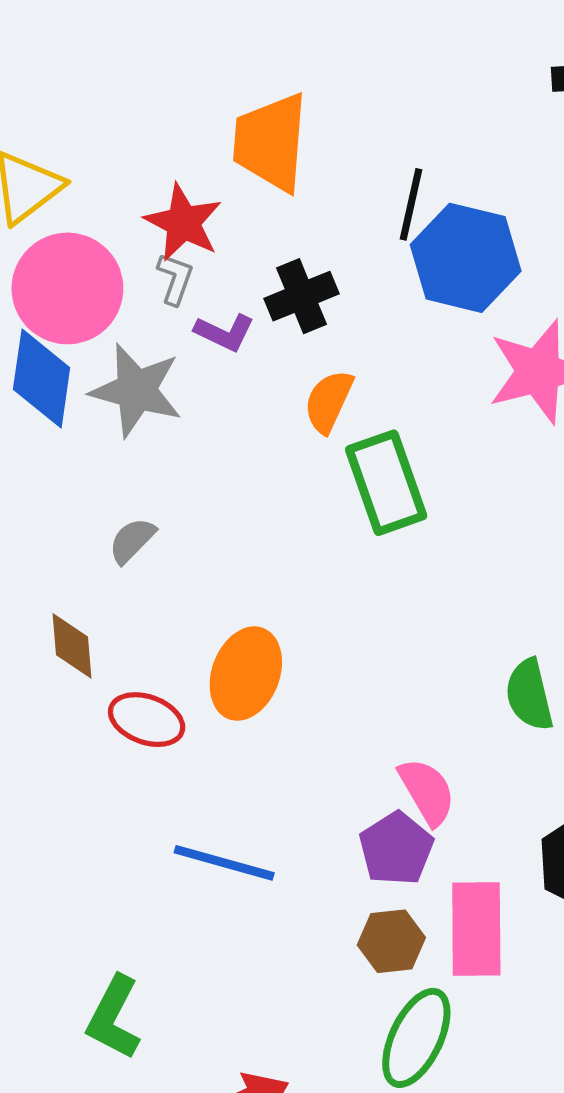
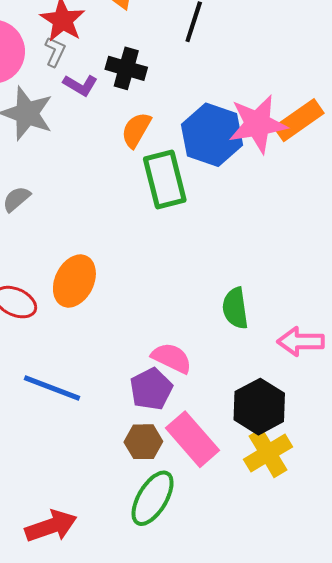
blue hexagon: (466, 258) -> (212, 135), moved
black cross: (302, 296) -> (126, 68), turned 33
pink semicircle: (427, 792) -> (172, 358), turned -39
pink rectangle: (476, 929) -> (193, 439), turned -46

